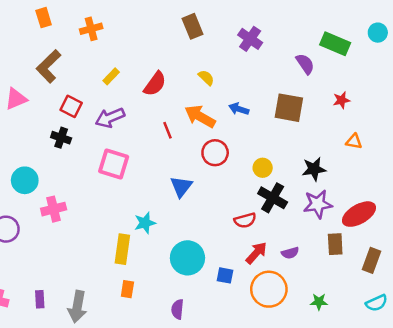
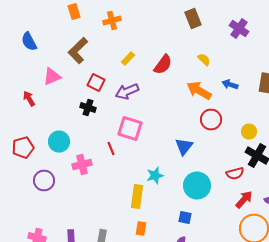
red line: (167, 130) -> (111, 148), moved
cyan circle: (187, 258) -> (197, 186), moved
blue square: (225, 275) -> (185, 218), moved

